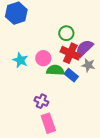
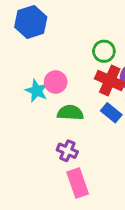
pink circle: (43, 58) -> (56, 82), moved
green semicircle: (55, 70) -> (70, 113), moved

